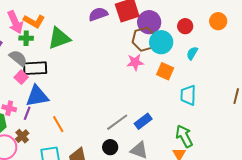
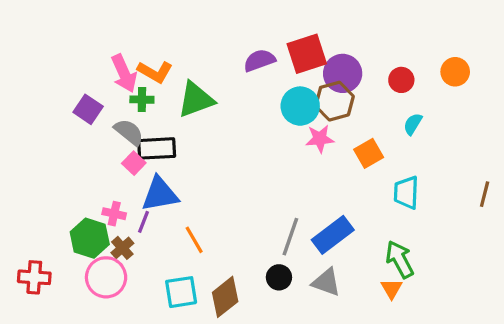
cyan circle: (161, 42) -> (300, 106), moved
orange square: (165, 71) -> (369, 153), turned 36
blue rectangle: (143, 121) -> (333, 235), size x1.4
gray line: (117, 122) -> (290, 237), turned -35
brown cross: (22, 136) -> (122, 248), moved

